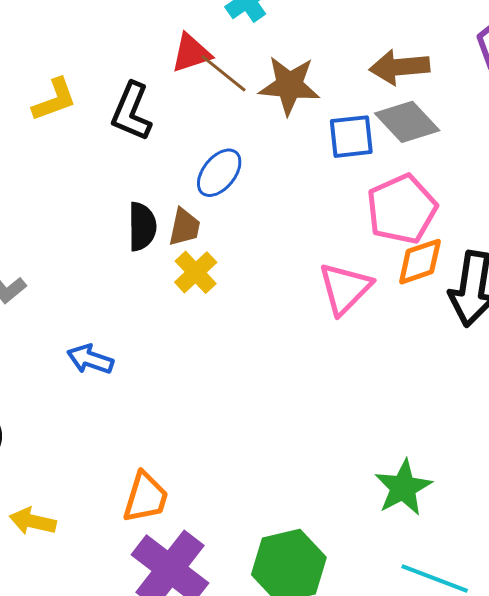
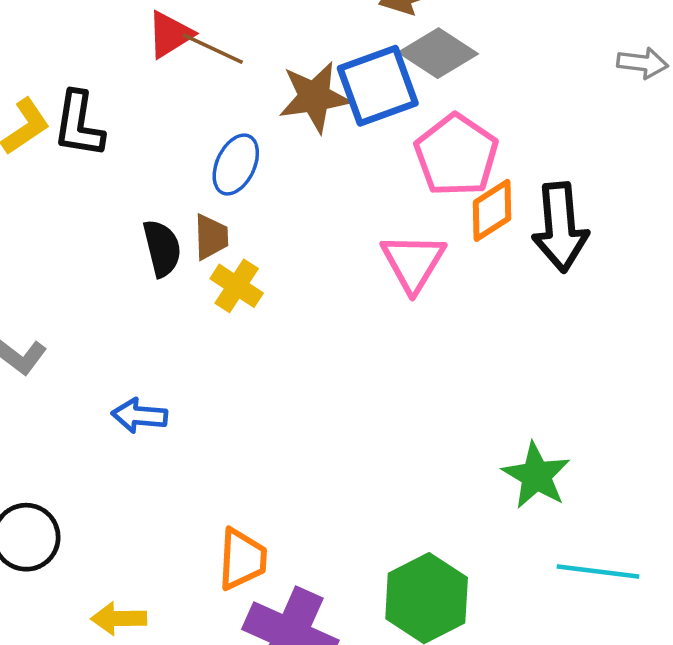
brown star: (289, 85) -> (315, 97), moved
black L-shape: (131, 112) -> (79, 124), moved
blue square: (351, 137) -> (378, 86), size x1.4

